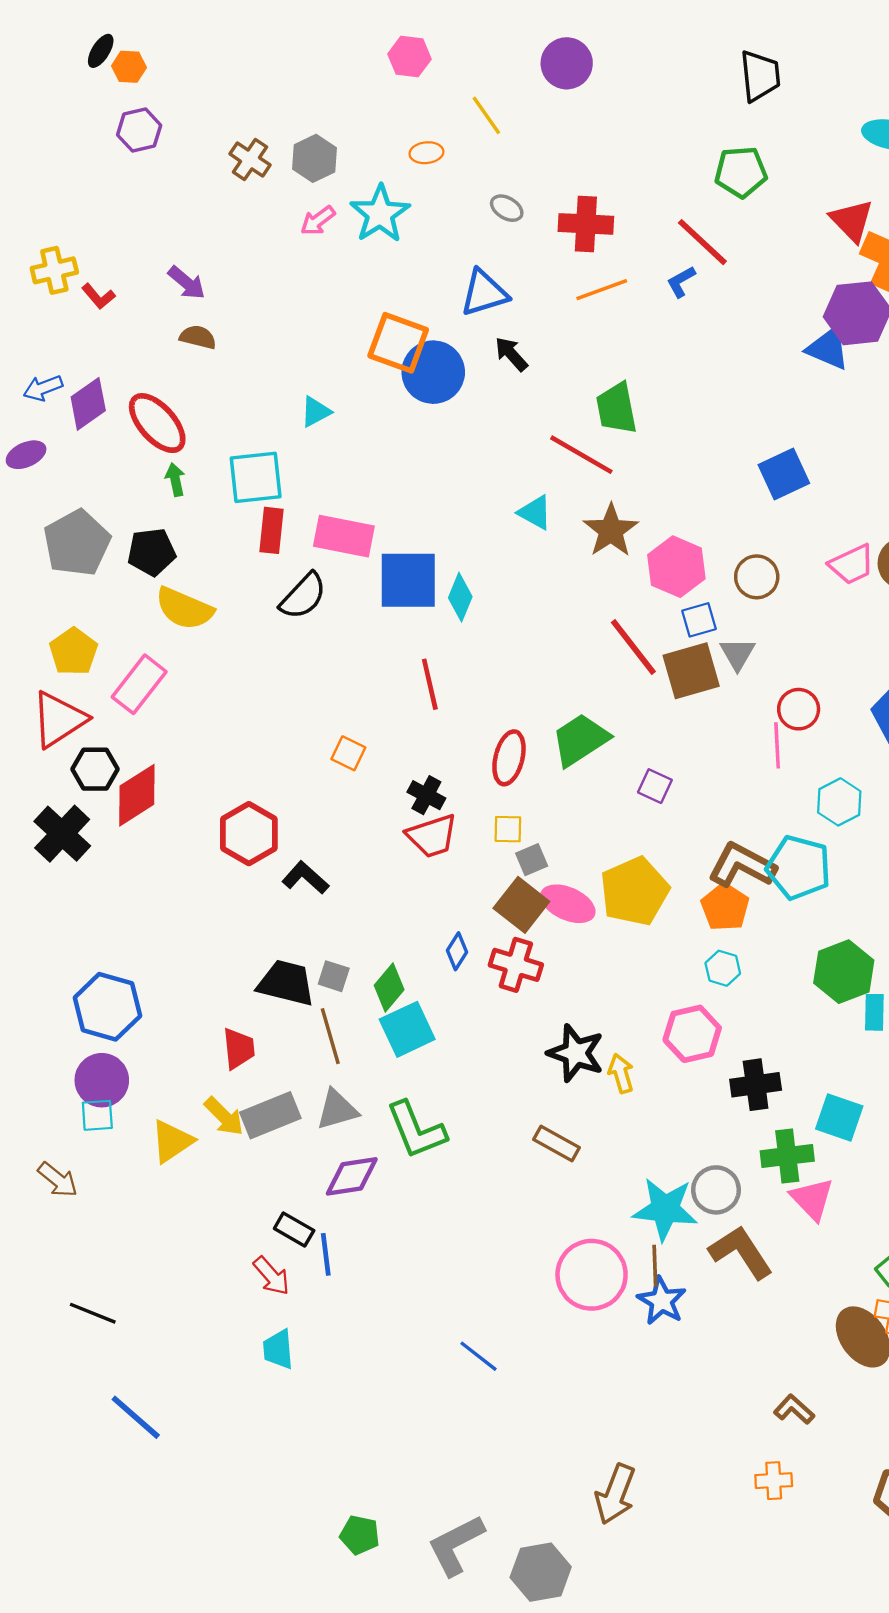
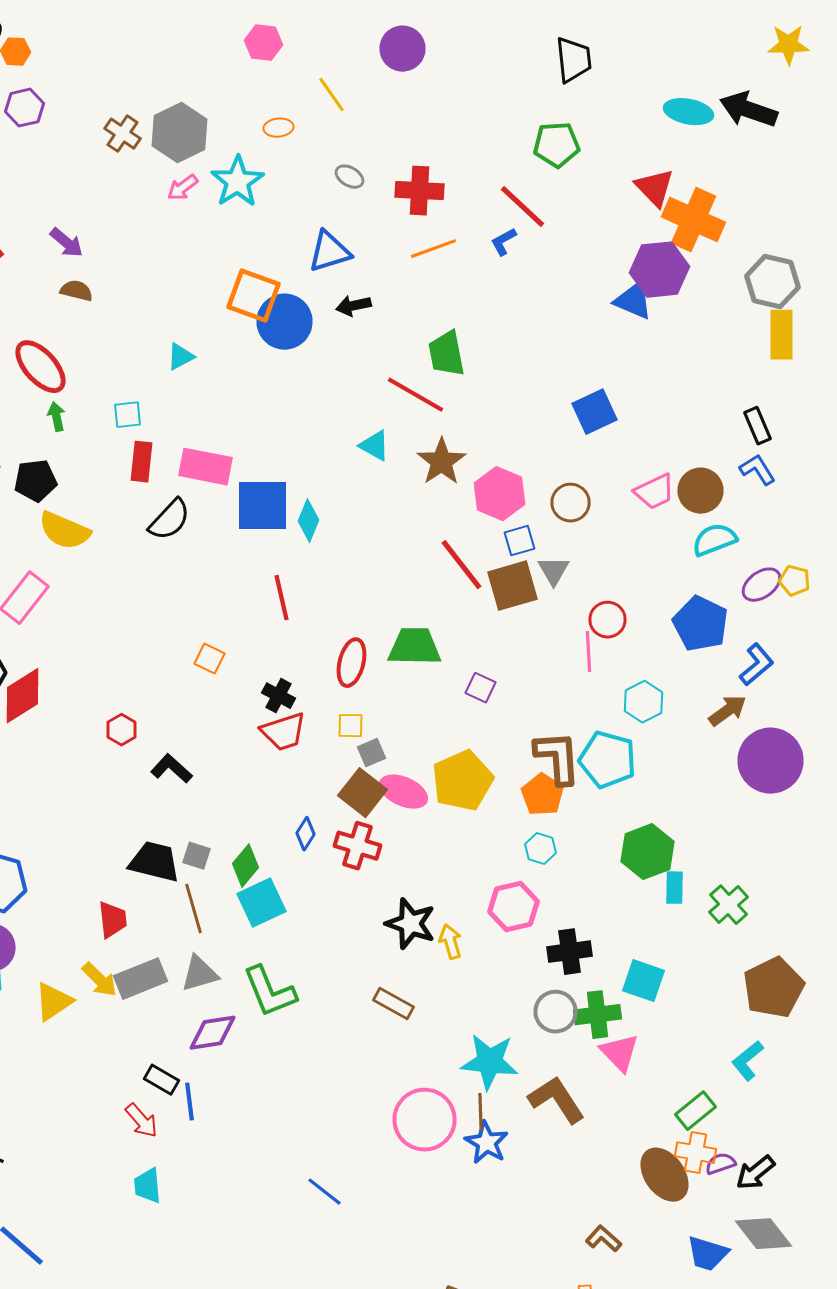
gray hexagon: (314, 158) -> (180, 133), size x1.4
black arrow: (511, 354) -> (354, 306), turned -60
cyan square: (256, 477) -> (128, 415), size x0.6
green trapezoid: (580, 740) -> (414, 647), turned 34
red hexagon: (249, 834) -> (122, 730), size x0.6
brown L-shape: (742, 865) -> (558, 758), turned 58
gray circle: (716, 1190) -> (556, 1012), moved

